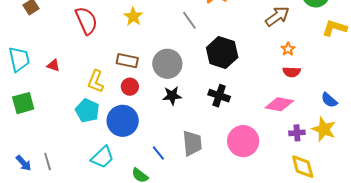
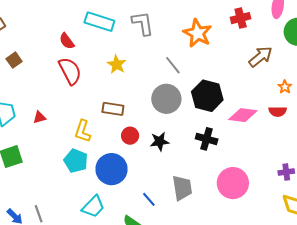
orange star: (288, 49) -> (285, 87), moved
gray circle: (167, 64) -> (166, 99), moved
red triangle: (53, 65) -> (39, 117), turned -32
red circle: (130, 87) -> (130, 136), moved
pink diamond: (279, 104) -> (243, 115), moved

